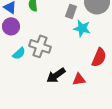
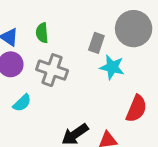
gray cross: (40, 46) -> (52, 70), moved

